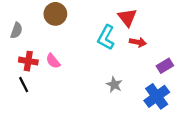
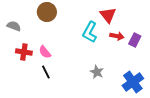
gray semicircle: (16, 30) -> (14, 26), turned -88
purple rectangle: (165, 66) -> (135, 40), moved, turned -32
black line: (24, 85) -> (46, 72), moved

